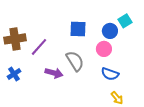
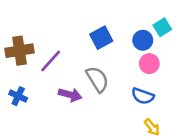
blue square: (78, 29) -> (101, 38), turned -30
pink circle: (104, 49) -> (149, 64), moved
blue cross: (14, 74) -> (18, 96), turned -32

